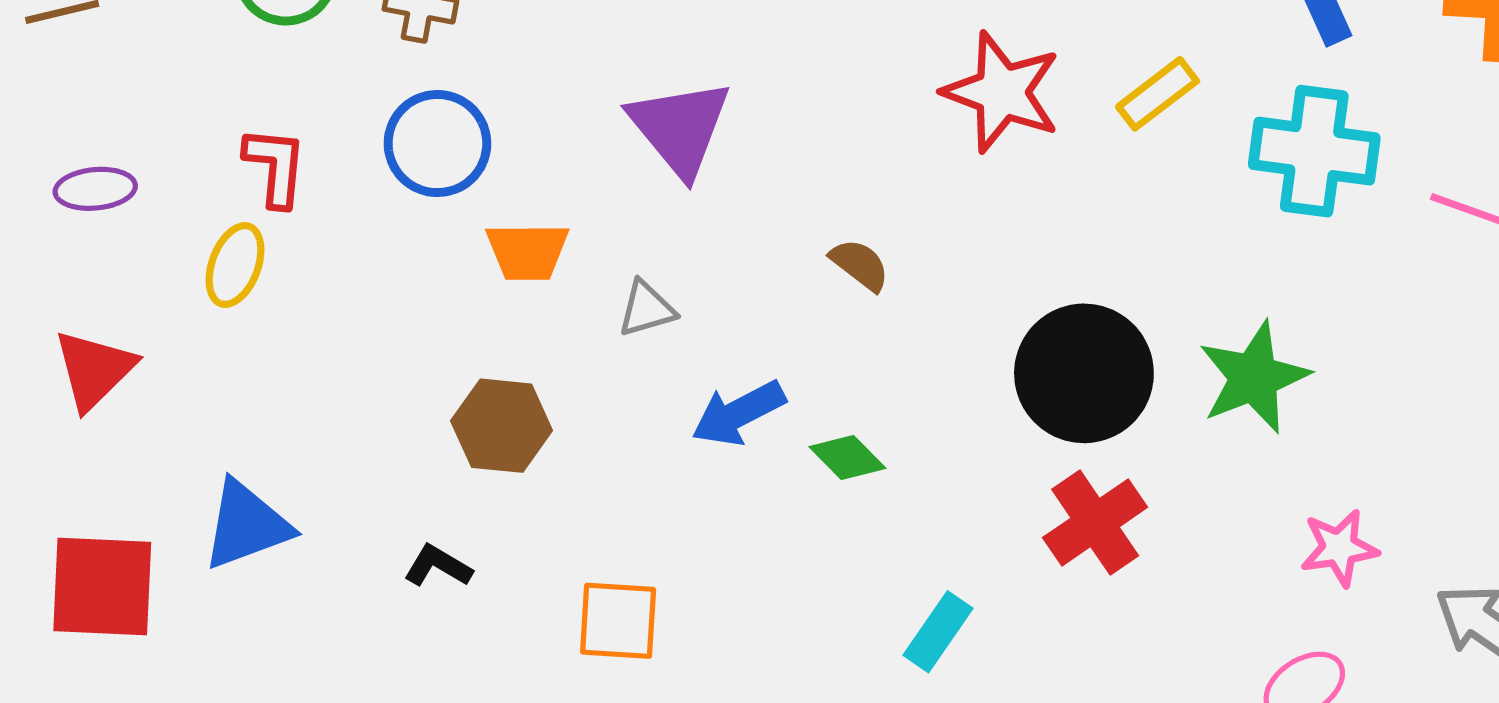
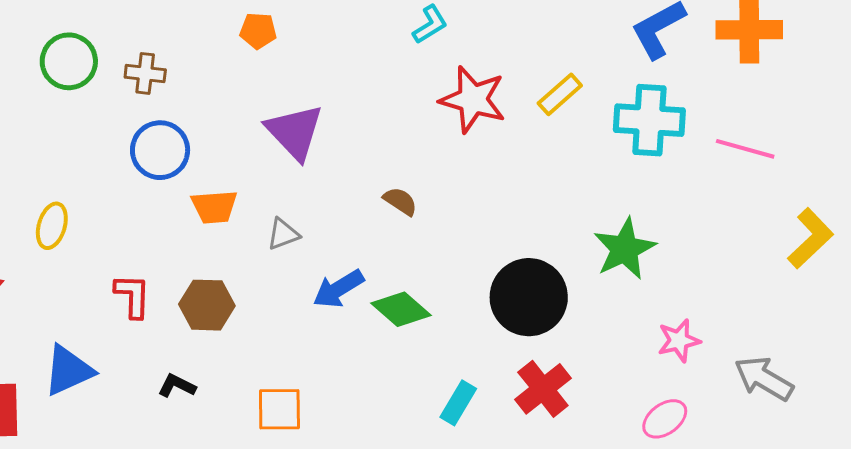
red L-shape: (275, 167) -> (133, 296), moved
black circle: (1084, 373) -> (529, 297), moved
green diamond: (847, 458) -> (401, 309), size x1.4
red cross: (1095, 522) -> (543, 389), moved

